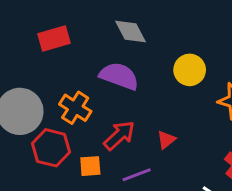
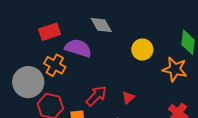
purple semicircle: (119, 76) -> (78, 48), moved
orange cross: (75, 108) -> (55, 65), moved

